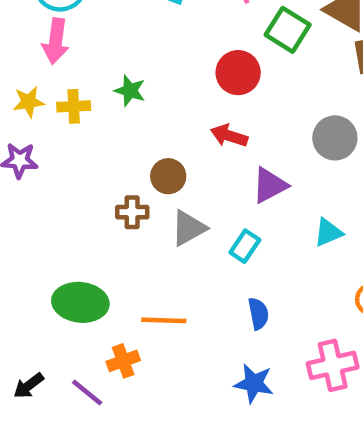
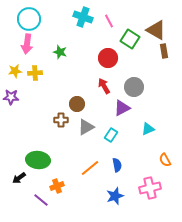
green star: (130, 91) -> (60, 52), moved
red arrow: (229, 136) -> (104, 86), turned 42
gray circle: (335, 138) -> (134, 87), moved
orange line: (164, 320) -> (90, 168), moved, turned -42
blue star: (254, 383) -> (115, 196), turned -30
black arrow: (29, 386) -> (19, 178), moved

